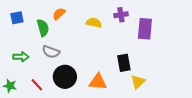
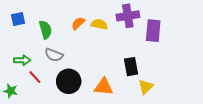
orange semicircle: (59, 14) -> (78, 23), moved
purple cross: (121, 15) -> (128, 16), size x1.5
red line: (37, 85) -> (35, 77), moved

